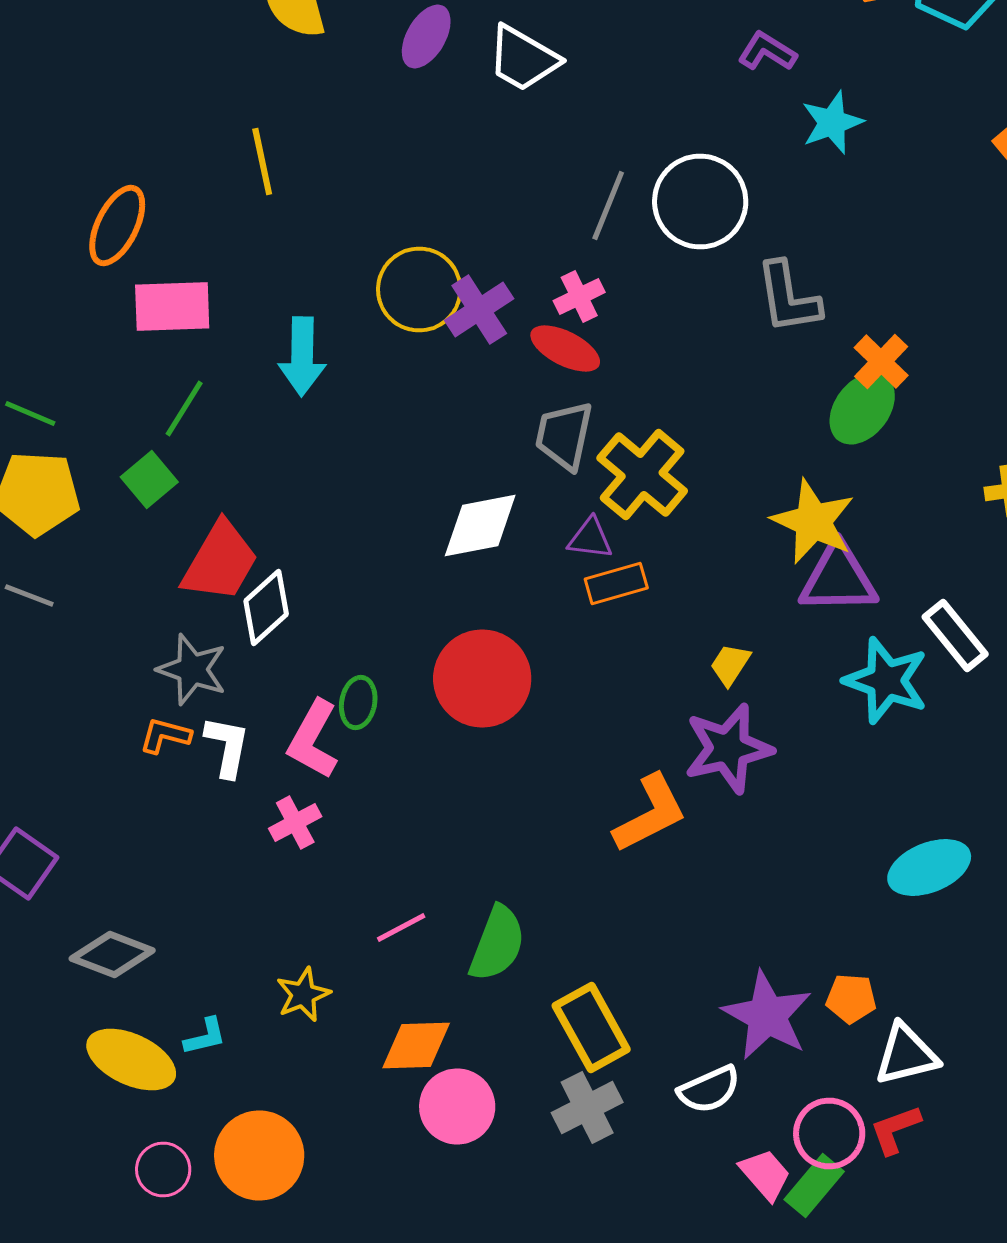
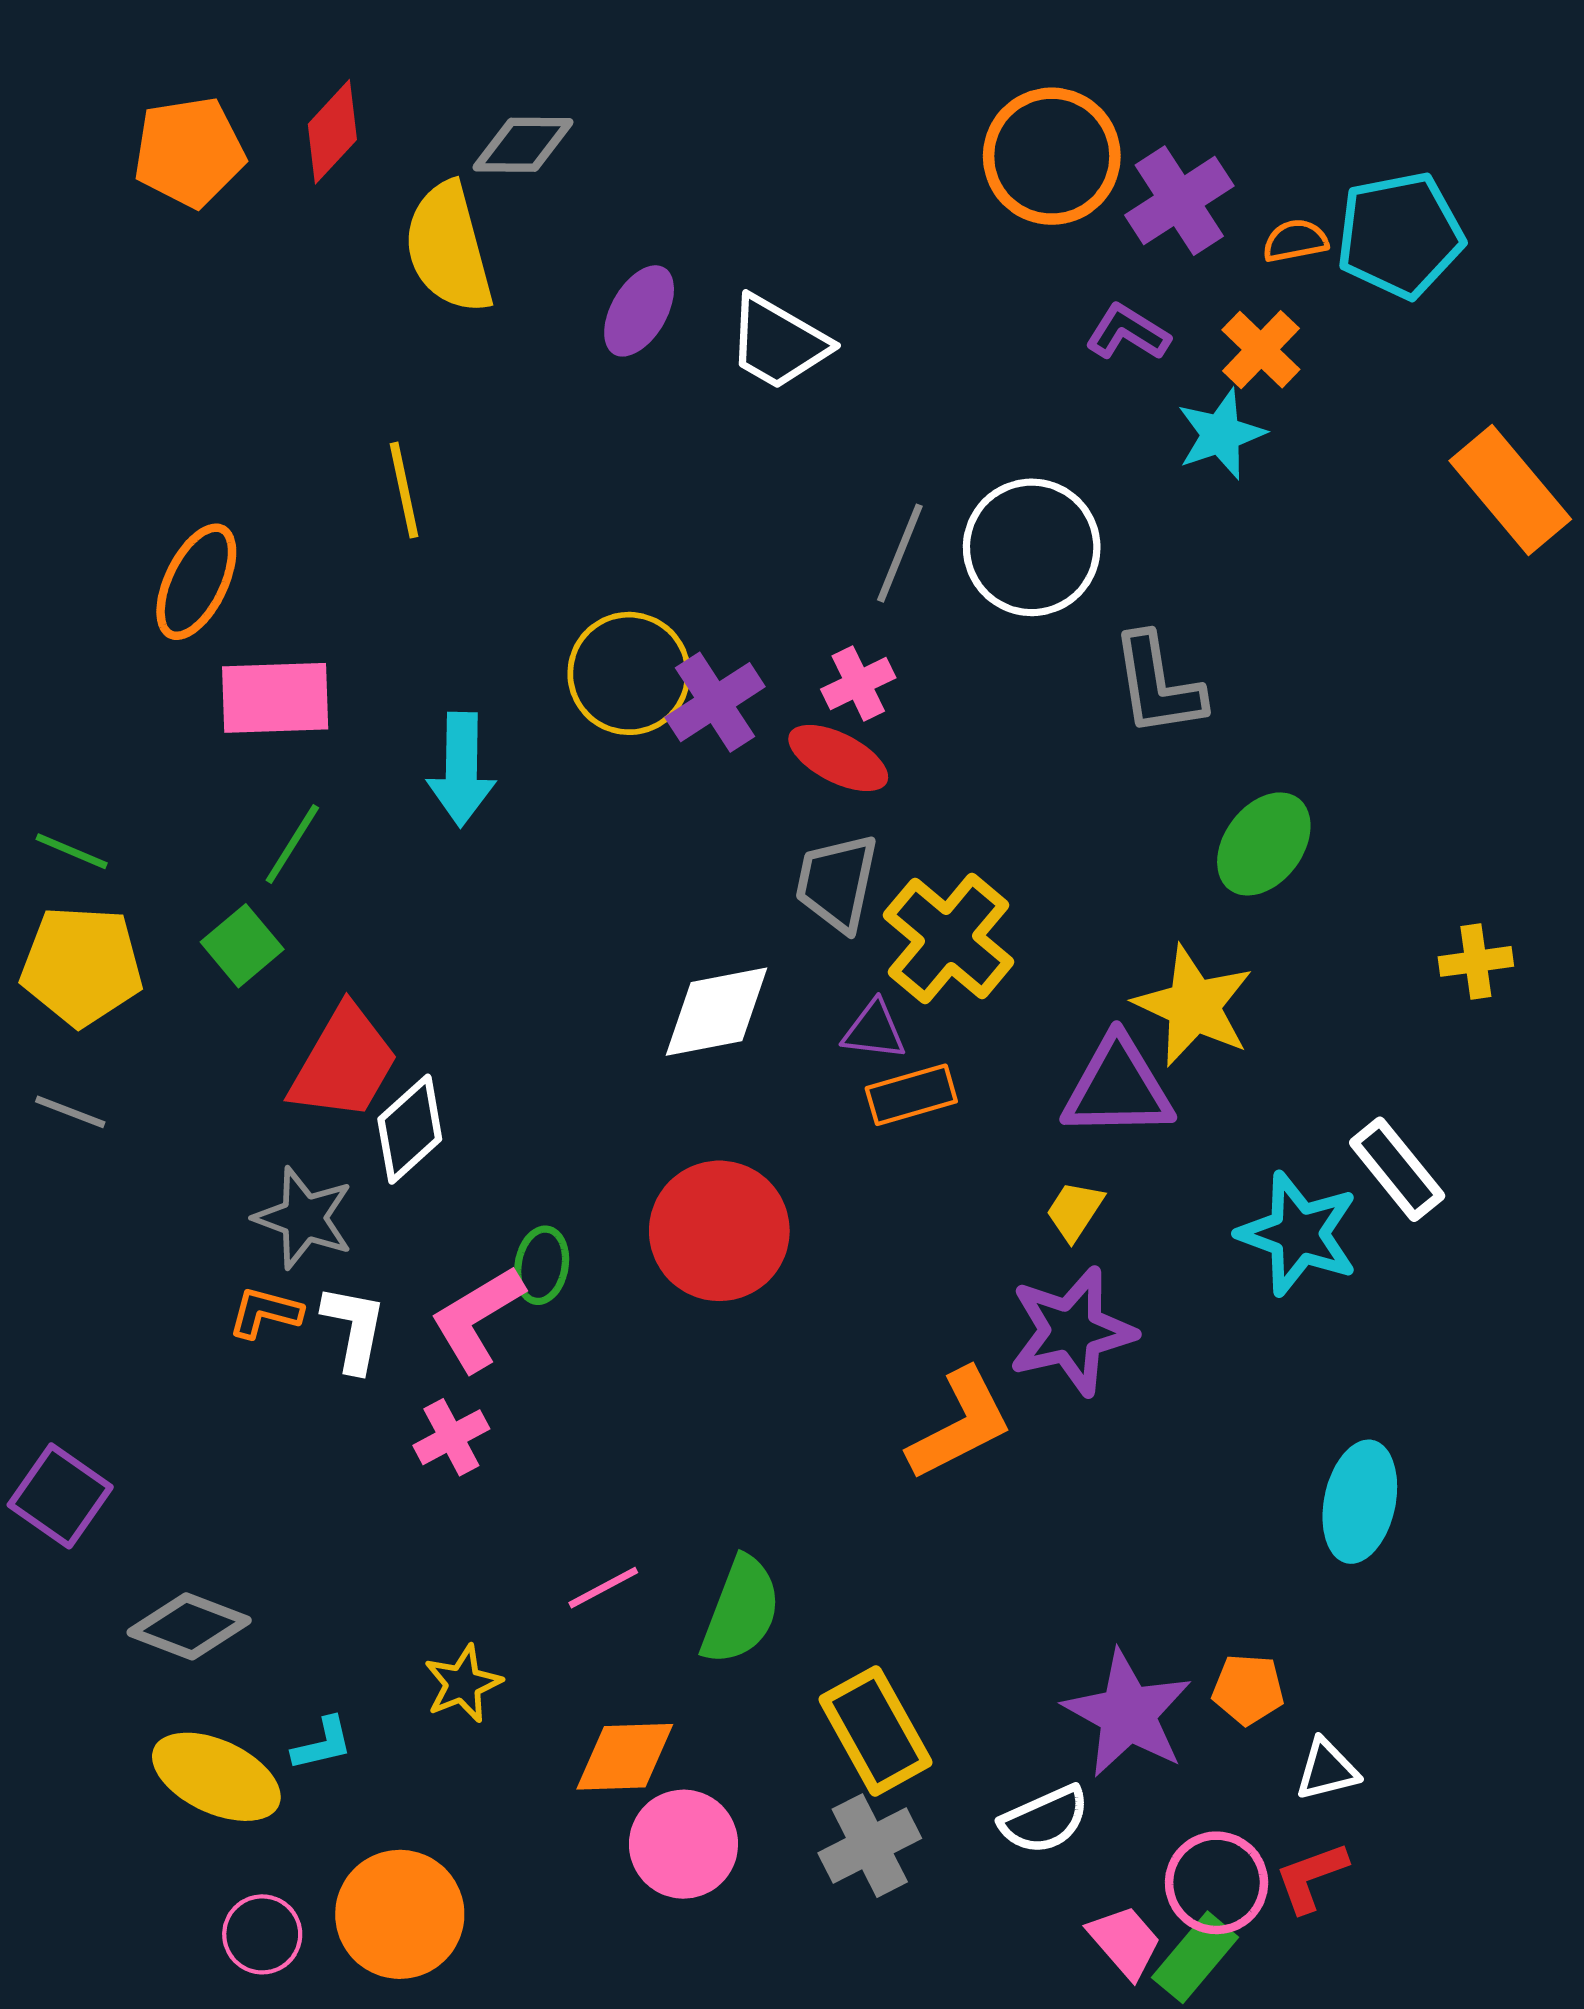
orange cross: (881, 362) -> (1261, 350), moved
purple triangle: (838, 578) -> (1118, 1088), moved
pink L-shape: (313, 740) -> (477, 1318), turned 30
cyan ellipse: (929, 868) -> (1360, 1502), turned -56
white triangle: (906, 1054) -> (1327, 1770), size x0.7

